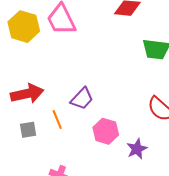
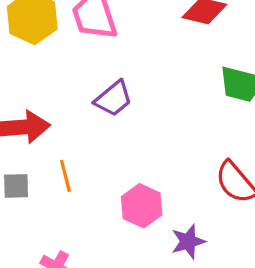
purple trapezoid: (82, 99) -> (113, 99), moved

